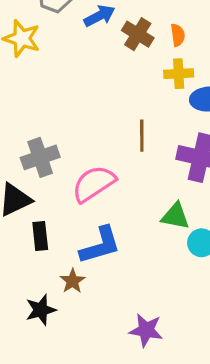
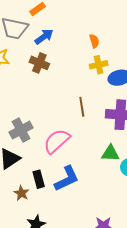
brown cross: (138, 34) -> (39, 63), moved
black rectangle: (40, 236) -> (39, 179), moved
brown star: (73, 281) -> (21, 193), moved

